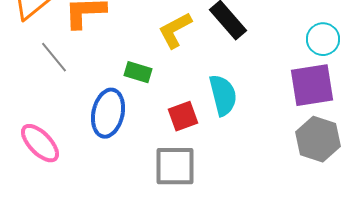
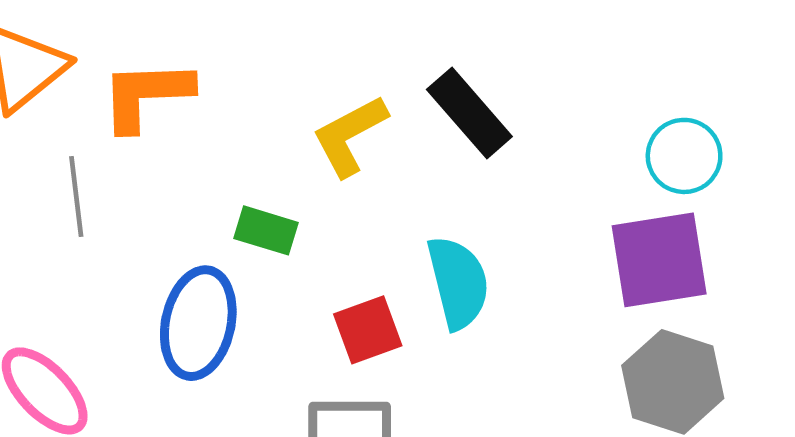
gray line: (54, 57) -> (76, 197), turned 32

